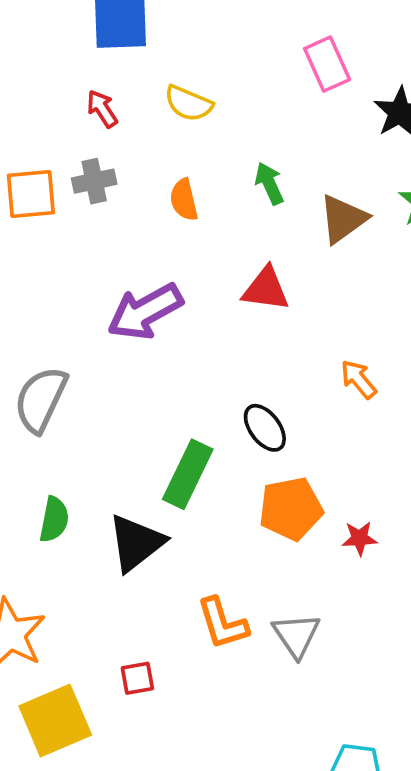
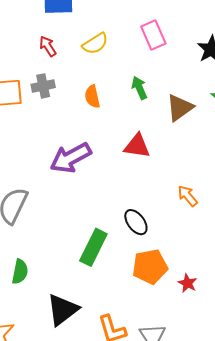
pink rectangle: (327, 64) -> (153, 35), moved
yellow semicircle: (188, 103) -> (95, 44), turned -56
red star: (360, 538) -> (188, 283), turned 30
black triangle: (136, 543) -> (63, 310), moved

